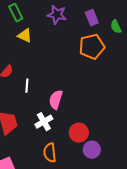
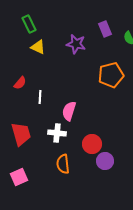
purple star: (57, 15) -> (76, 44), moved
orange pentagon: (92, 47) -> (111, 75), moved
white cross: (44, 122) -> (57, 133), turned 36

